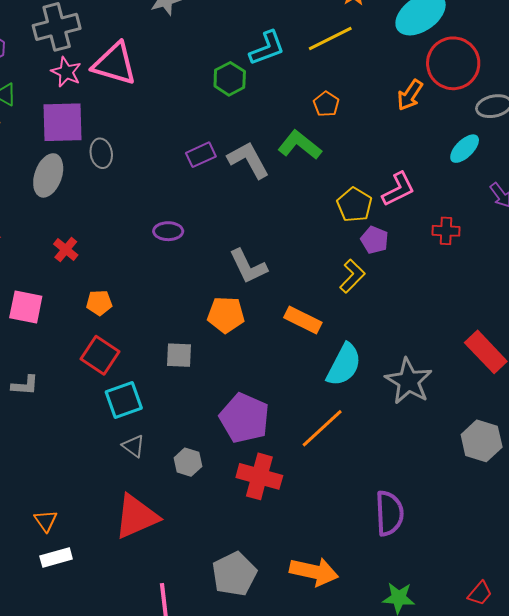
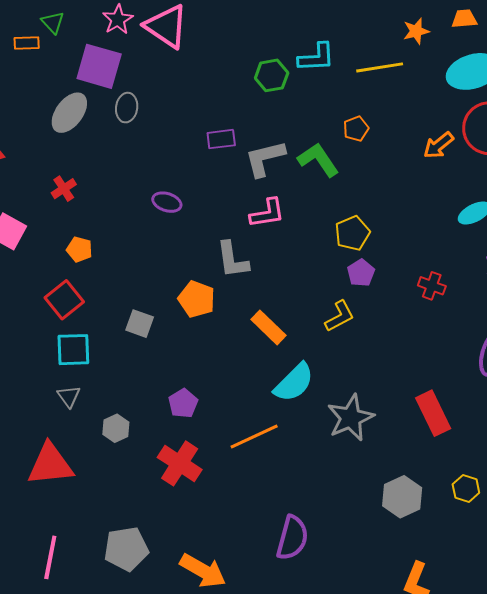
gray L-shape: (248, 160) -> (265, 158), turned -93
pink L-shape: (398, 189) -> (267, 213), moved
yellow L-shape: (352, 276) -> (340, 316), moved
purple pentagon: (244, 418) -> (183, 403), size x0.6

